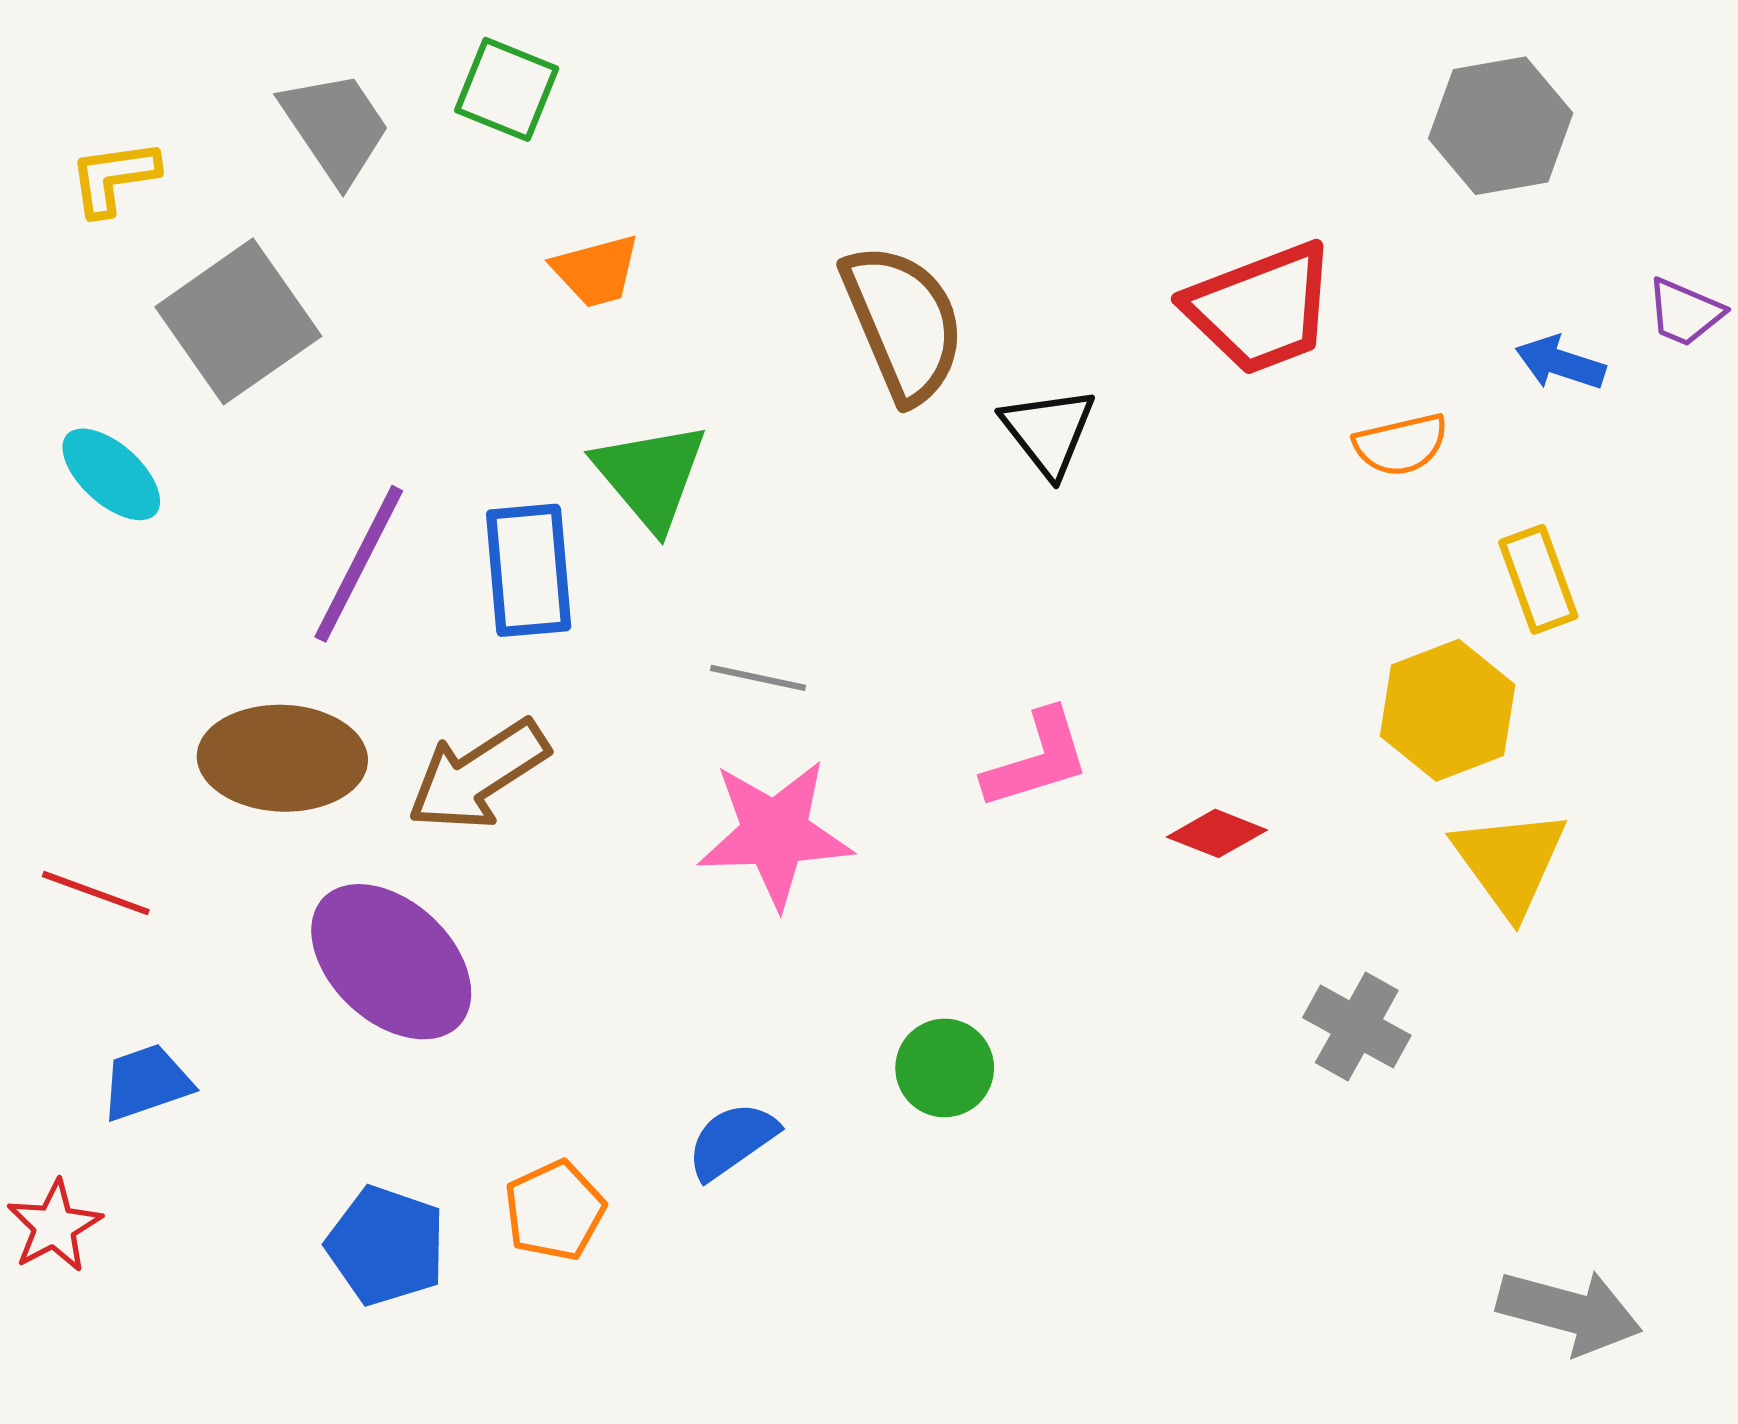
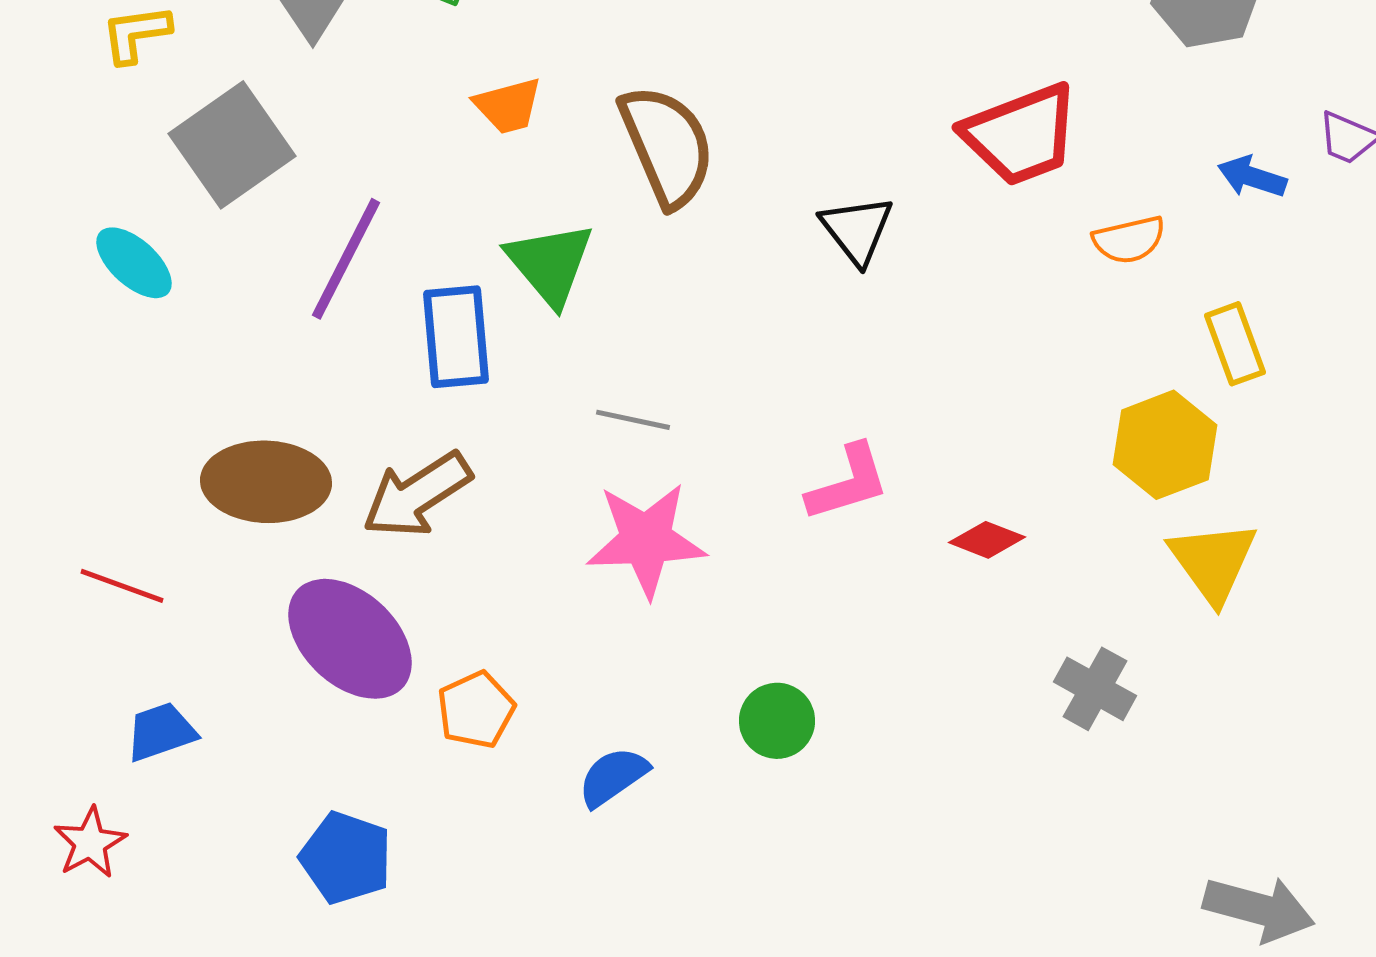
brown semicircle: (903, 323) -> (667, 146), moved
purple line: (359, 564) -> (346, 259), moved
orange pentagon: (555, 1211) -> (476, 710), moved

